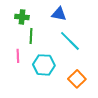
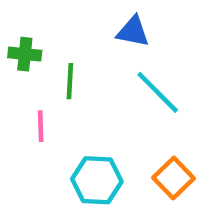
green cross: (22, 17) -> (25, 54), moved
cyan hexagon: (44, 65) -> (97, 180), moved

